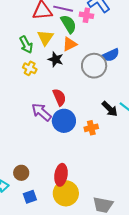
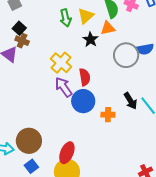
yellow cross: (30, 68) -> (61, 63), moved, size x1.5
brown circle: (21, 173) -> (29, 141), size x1.6
blue square: (30, 197) -> (31, 166), turned -32

